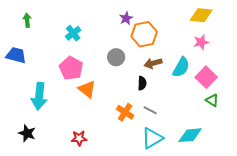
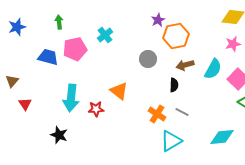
pink pentagon: (71, 68) -> (75, 49), moved, turned 30
red star: (79, 138) -> (96, 109), moved
cyan triangle: (152, 138) -> (171, 141), moved

